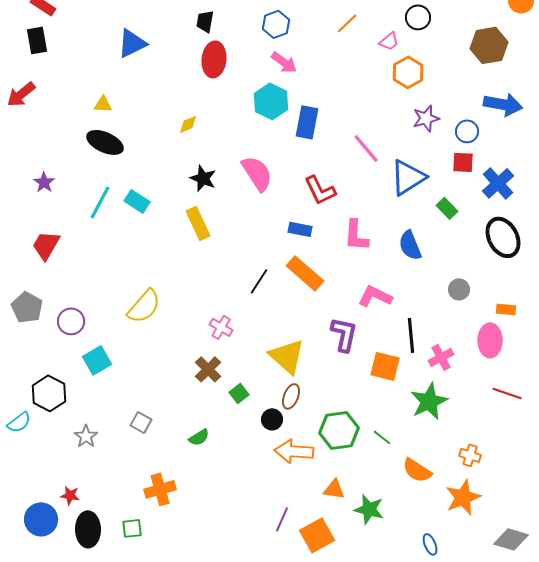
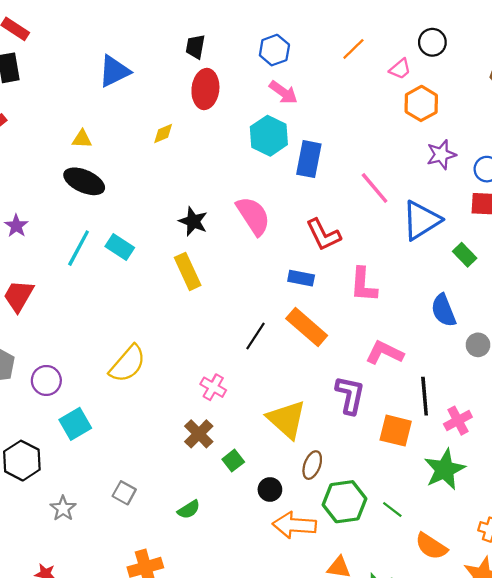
yellow diamond: (188, 124) -> (163, 133), moved
blue semicircle: (410, 245) -> (444, 310), moved
brown ellipse: (291, 396) -> (312, 465), moved

